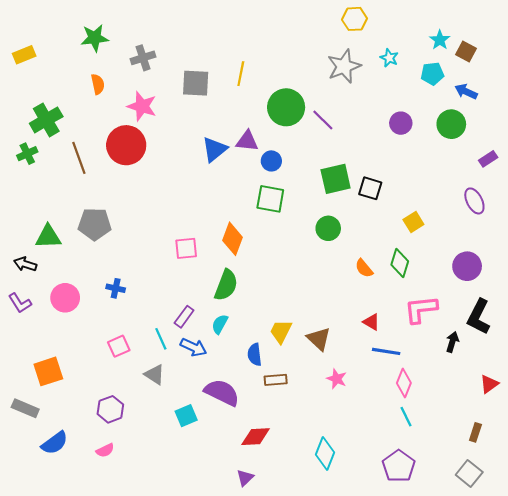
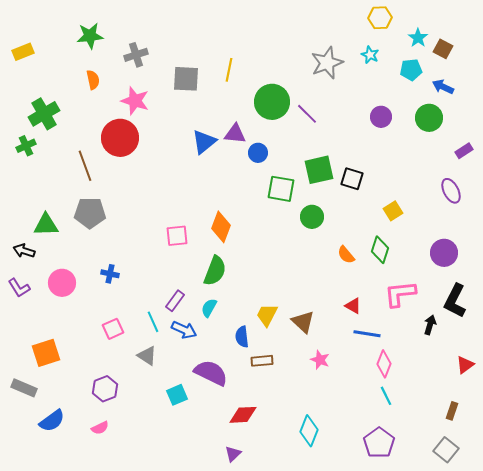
yellow hexagon: (354, 19) -> (380, 18), moved
brown line: (79, 158) -> (85, 166), moved
green square: (270, 199) -> (281, 189), moved

